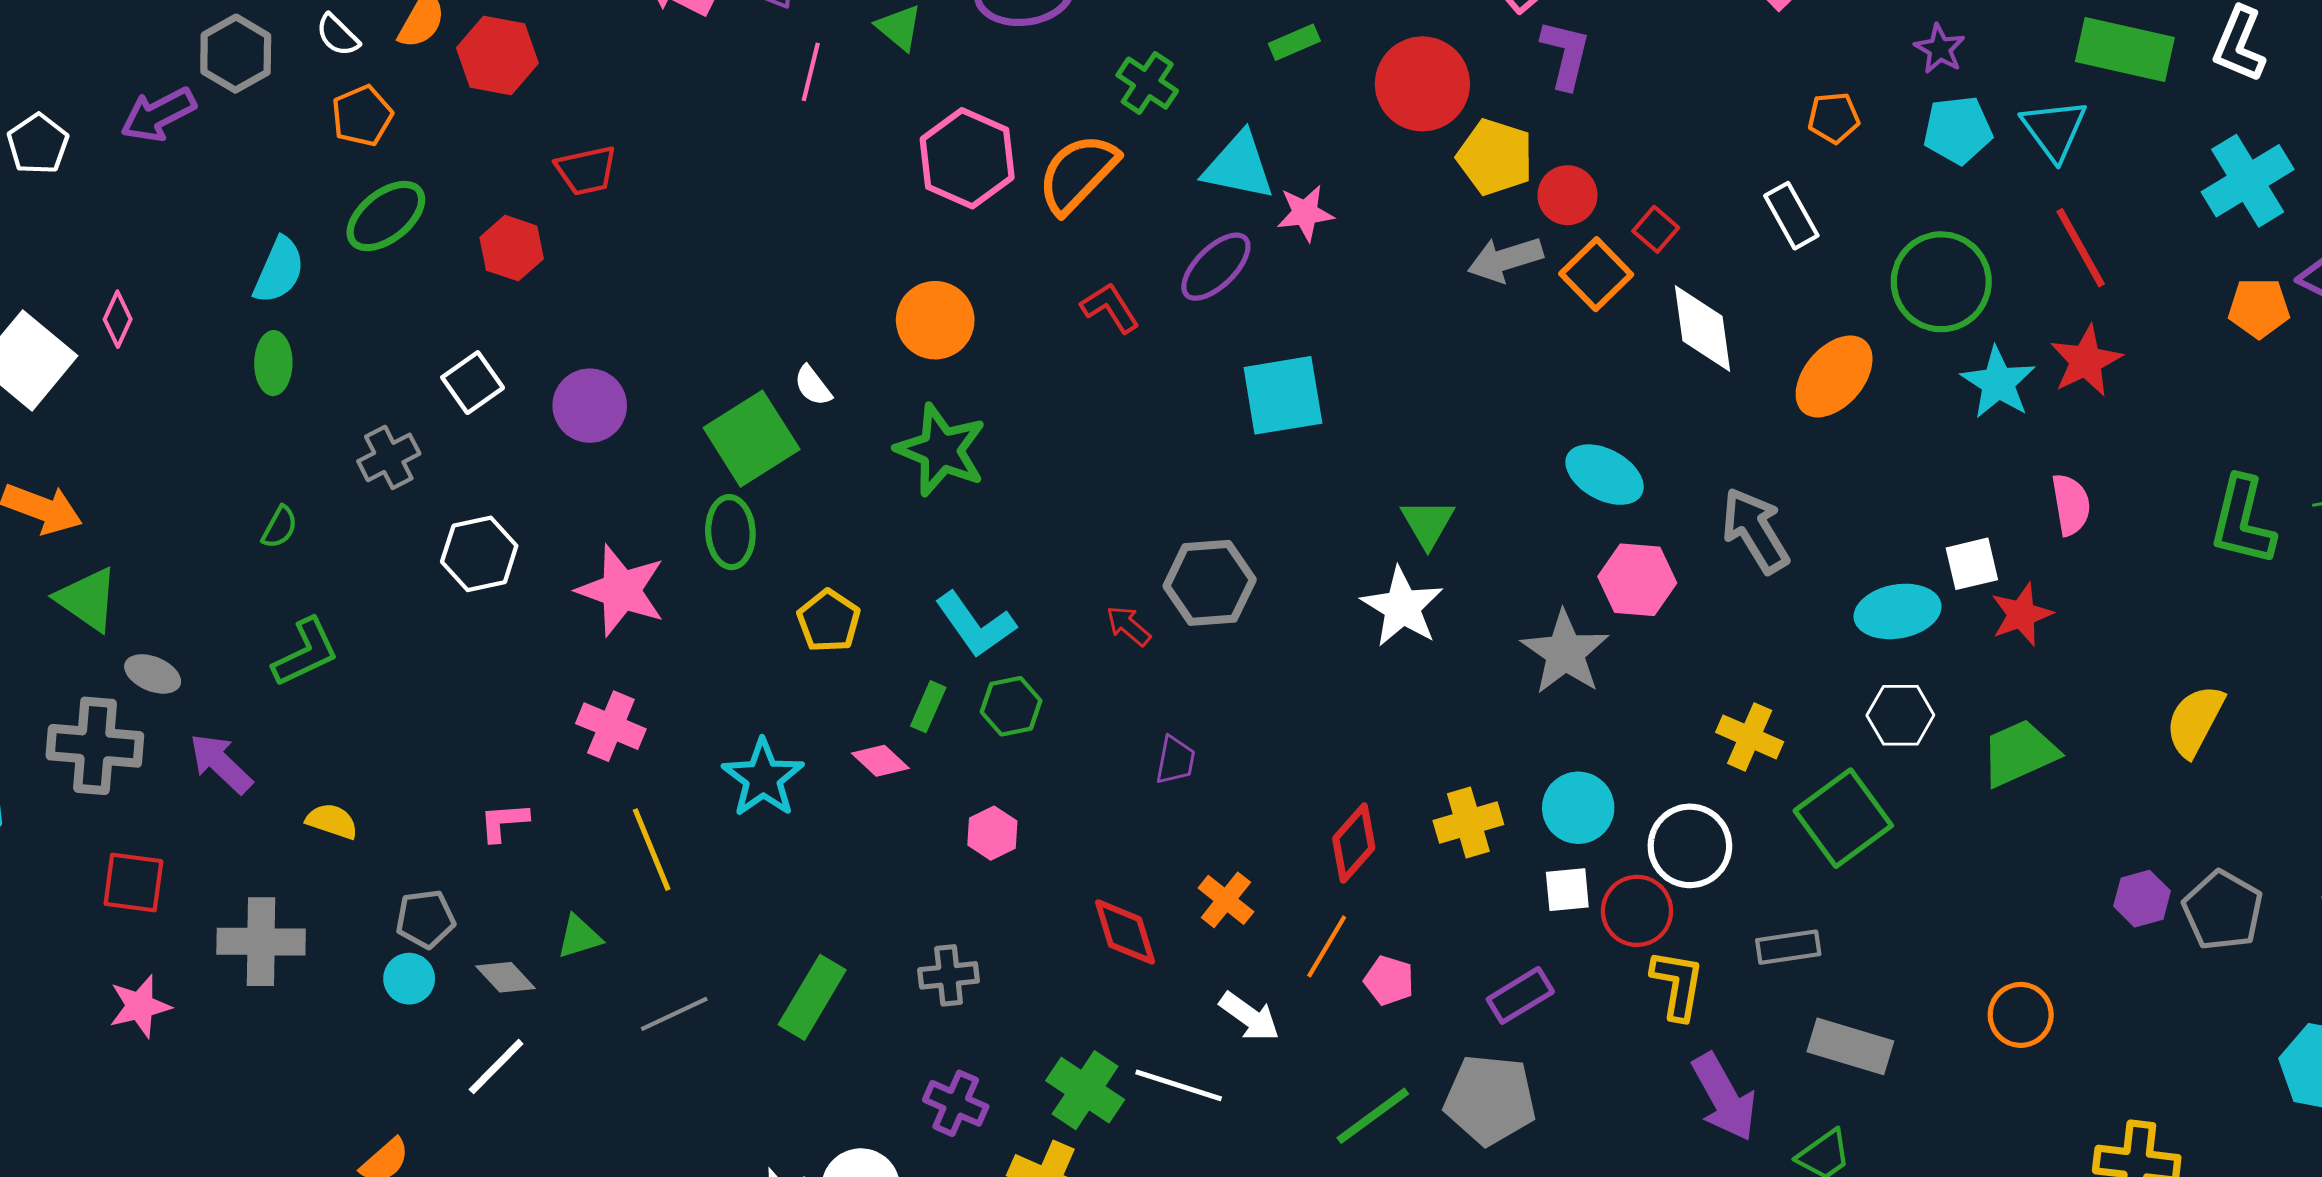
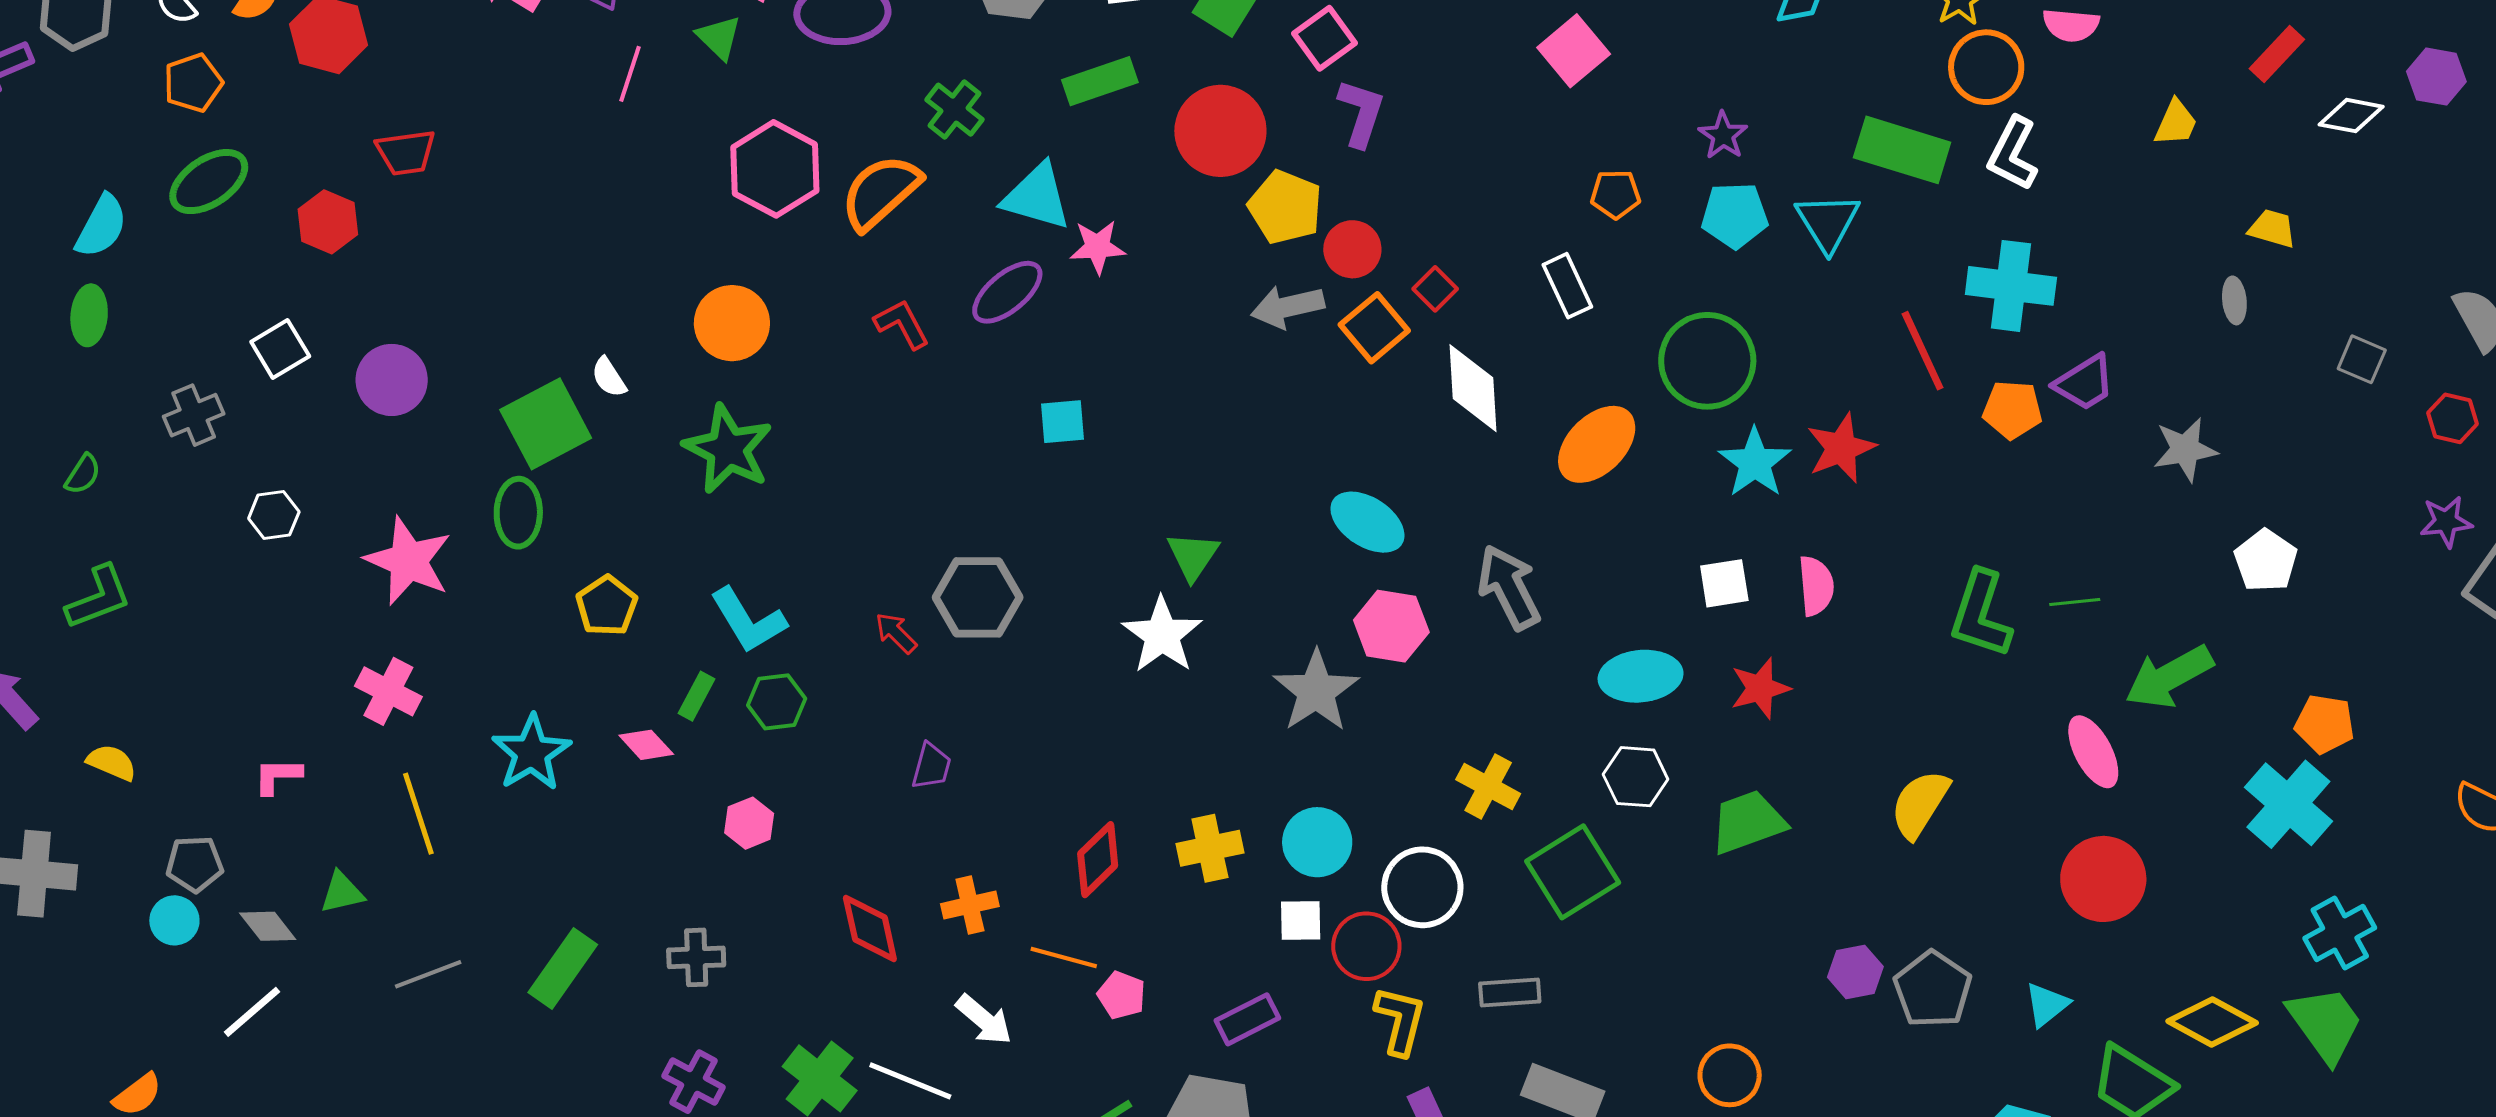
green rectangle: (1294, 42) -> (1100, 81), size x1.5
cyan cross: (2248, 181) -> (2011, 286), turned 34
red line: (2081, 248) -> (1923, 351), moved
cyan square: (1283, 395) -> (1063, 422), size x0.6
white hexagon: (479, 554) -> (274, 515), size x0.7
white square: (1972, 564) -> (1724, 583), moved
orange cross: (1226, 900) -> (970, 905), turned 34
orange line: (1327, 946) -> (1064, 958), turned 70

